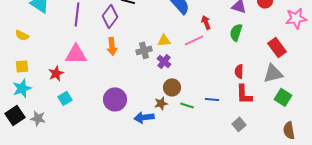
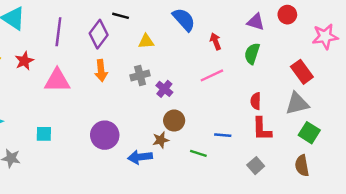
yellow triangle: (164, 40) -> (146, 41), moved
pink line: (194, 40) -> (212, 75), moved
red star: (56, 73) -> (24, 61), moved
cyan square: (65, 98) -> (44, 134), turned 32
green line: (187, 105) -> (198, 153), moved
brown semicircle: (289, 130) -> (302, 166), moved

